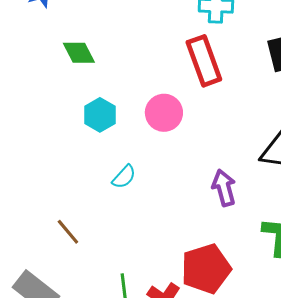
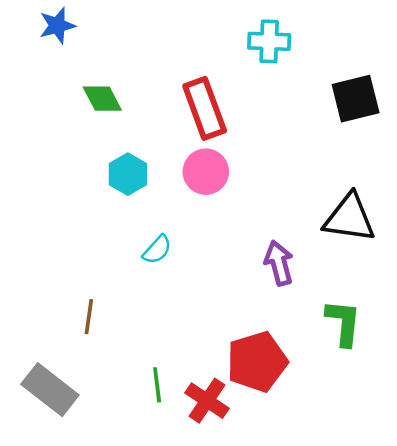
red rectangle: (204, 61) -> (205, 108), moved
brown line: (68, 232) -> (89, 317), turned 48

